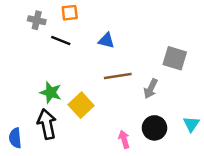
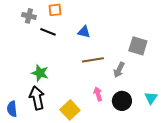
yellow square: (81, 105) -> (70, 110), moved
pink arrow: (124, 139) -> (98, 94), moved

